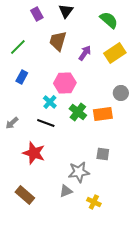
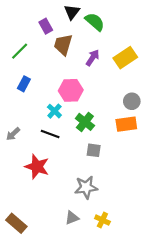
purple rectangle: (37, 14) -> (46, 26), moved
green semicircle: (109, 20) -> (95, 22), moved
orange rectangle: (103, 114) -> (126, 124), moved
gray square: (103, 154) -> (94, 150), moved
gray triangle: (66, 191) -> (72, 218), moved
brown rectangle: (25, 195) -> (16, 223), moved

